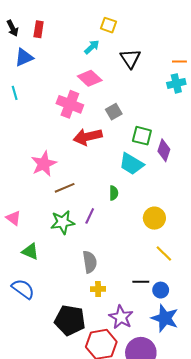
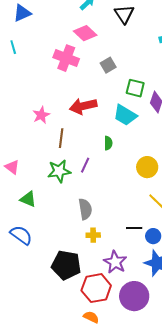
red arrow: (88, 137) -> (83, 106), moved
pink star: (44, 164) -> (41, 115), size x0.7
brown line: (65, 188) -> (61, 138), turned -60

